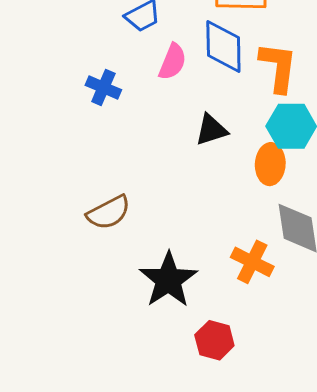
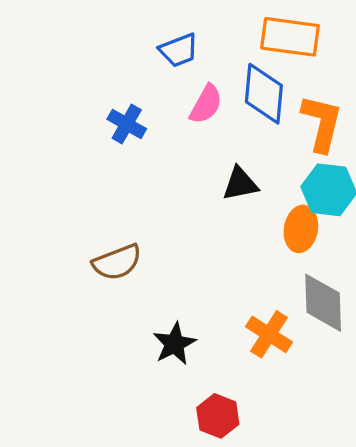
black star: (168, 280) -> (174, 344), size x0.7

